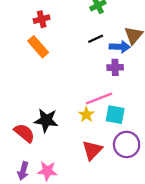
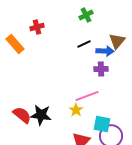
orange rectangle: (38, 47) -> (15, 44), moved
cyan square: (115, 115) -> (102, 124), moved
red semicircle: (24, 133) -> (22, 115), moved

